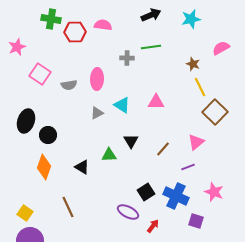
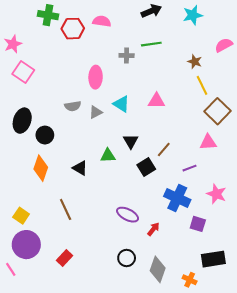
pink square: (40, 74) -> (23, 72), moved
gray semicircle: (69, 85) -> (73, 106), moved
pink triangle: (196, 142) -> (208, 142), moved, turned 36
black square: (146, 192) -> (146, 167), moved

